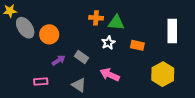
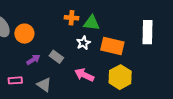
orange rectangle: (137, 45) -> (112, 46), size x1.6
yellow hexagon: (163, 74) -> (120, 77), moved
gray triangle: (79, 85) -> (44, 85), moved

